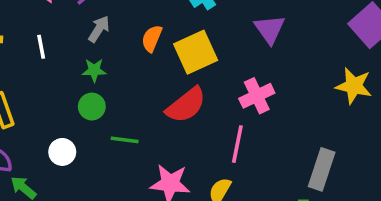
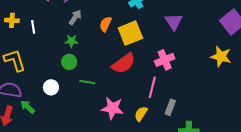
white line: (41, 47) -> (33, 27), moved
gray rectangle: (322, 169) -> (170, 107), moved, size x0.7

